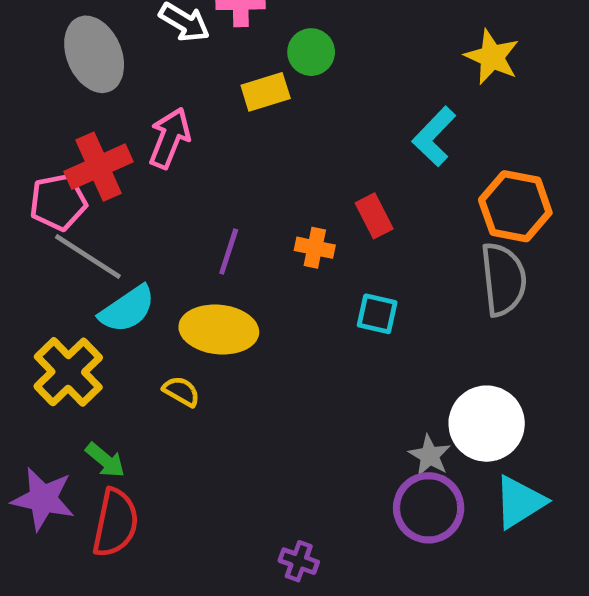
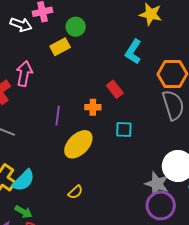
cyan semicircle: (127, 309) -> (23, 180), moved
yellow ellipse: (219, 330) -> (78, 144), moved, turned -40
yellow semicircle: (181, 391) -> (75, 192), moved, turned 119
gray star: (430, 456) -> (157, 184), size x1.4

